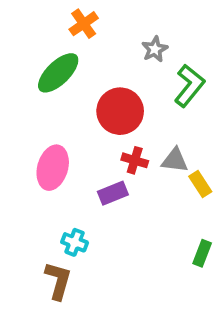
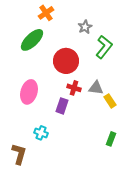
purple rectangle: (113, 193) -> (62, 106), turned -49
brown L-shape: (58, 281) -> (19, 154), moved

